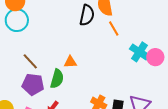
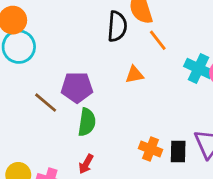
orange triangle: (70, 62) -> (134, 75), moved
purple pentagon: (33, 84) -> (77, 87), moved

